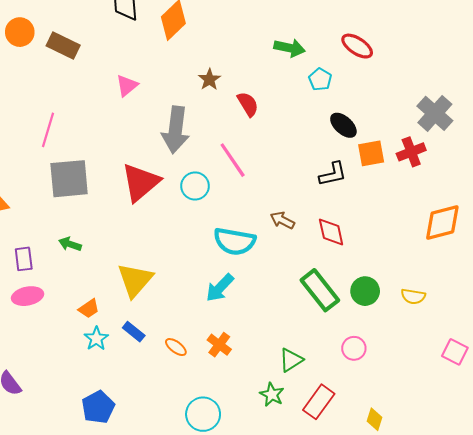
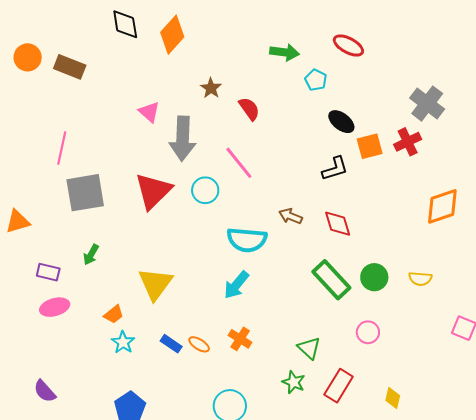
pink triangle: (127, 86) -> (149, 112), moved, turned -35
green arrow: (70, 244) -> (91, 255), turned -75
purple rectangle: (24, 259) -> (48, 272), turned -65
blue rectangle: (134, 332) -> (171, 344), moved
green triangle: (291, 360) -> (309, 348), turned -40

